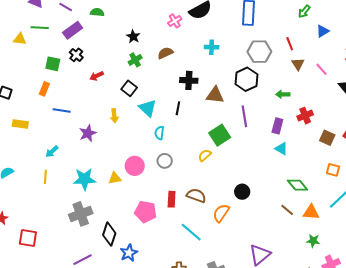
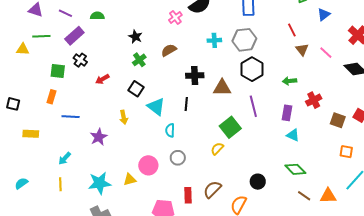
gray hexagon: (259, 52) -> (244, 40), moved
green diamond: (298, 185) -> (295, 169), moved
brown semicircle: (196, 195) -> (212, 189), turned -60

